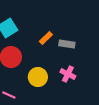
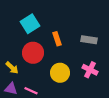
orange rectangle: (46, 38) -> (57, 39), moved, turned -64

